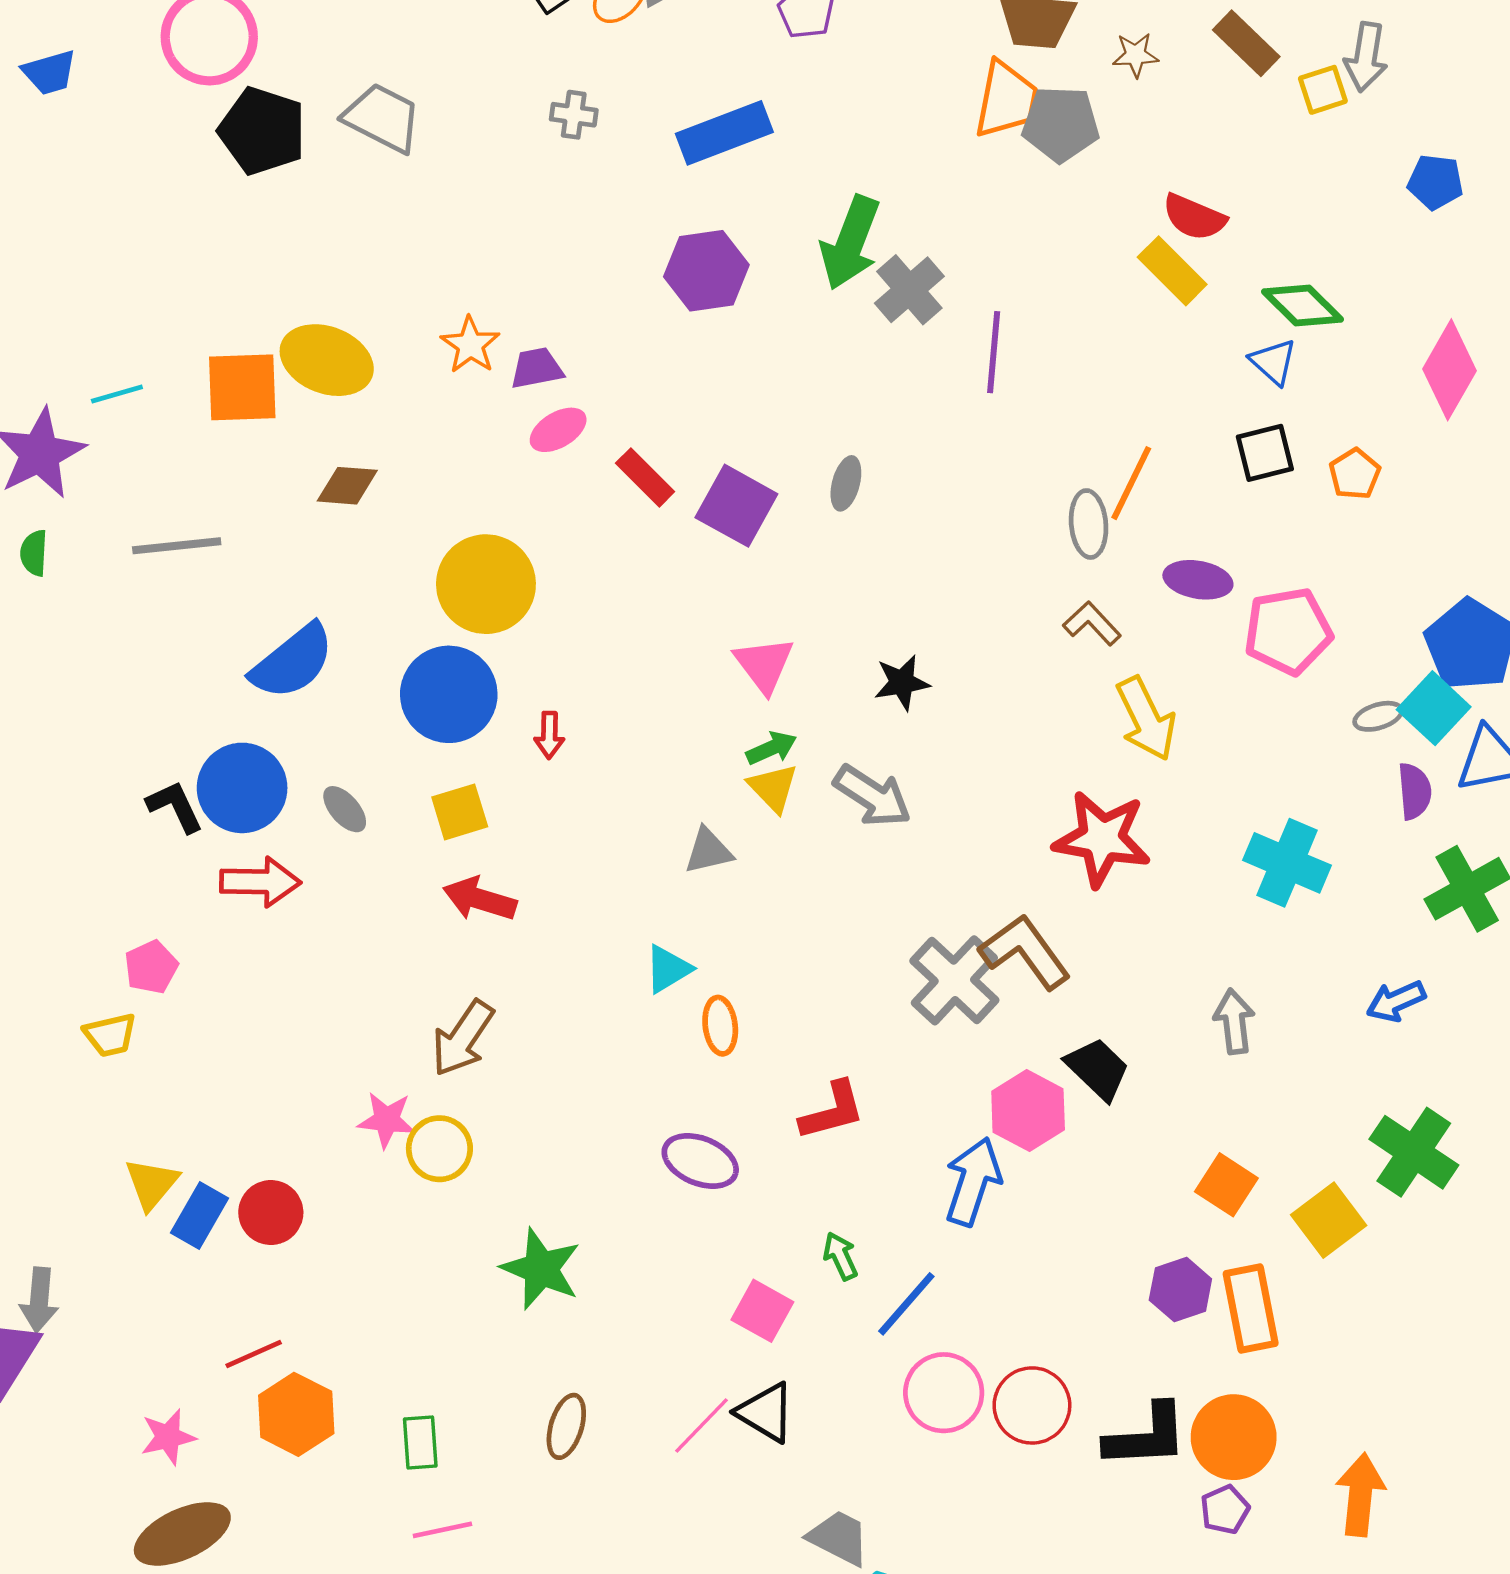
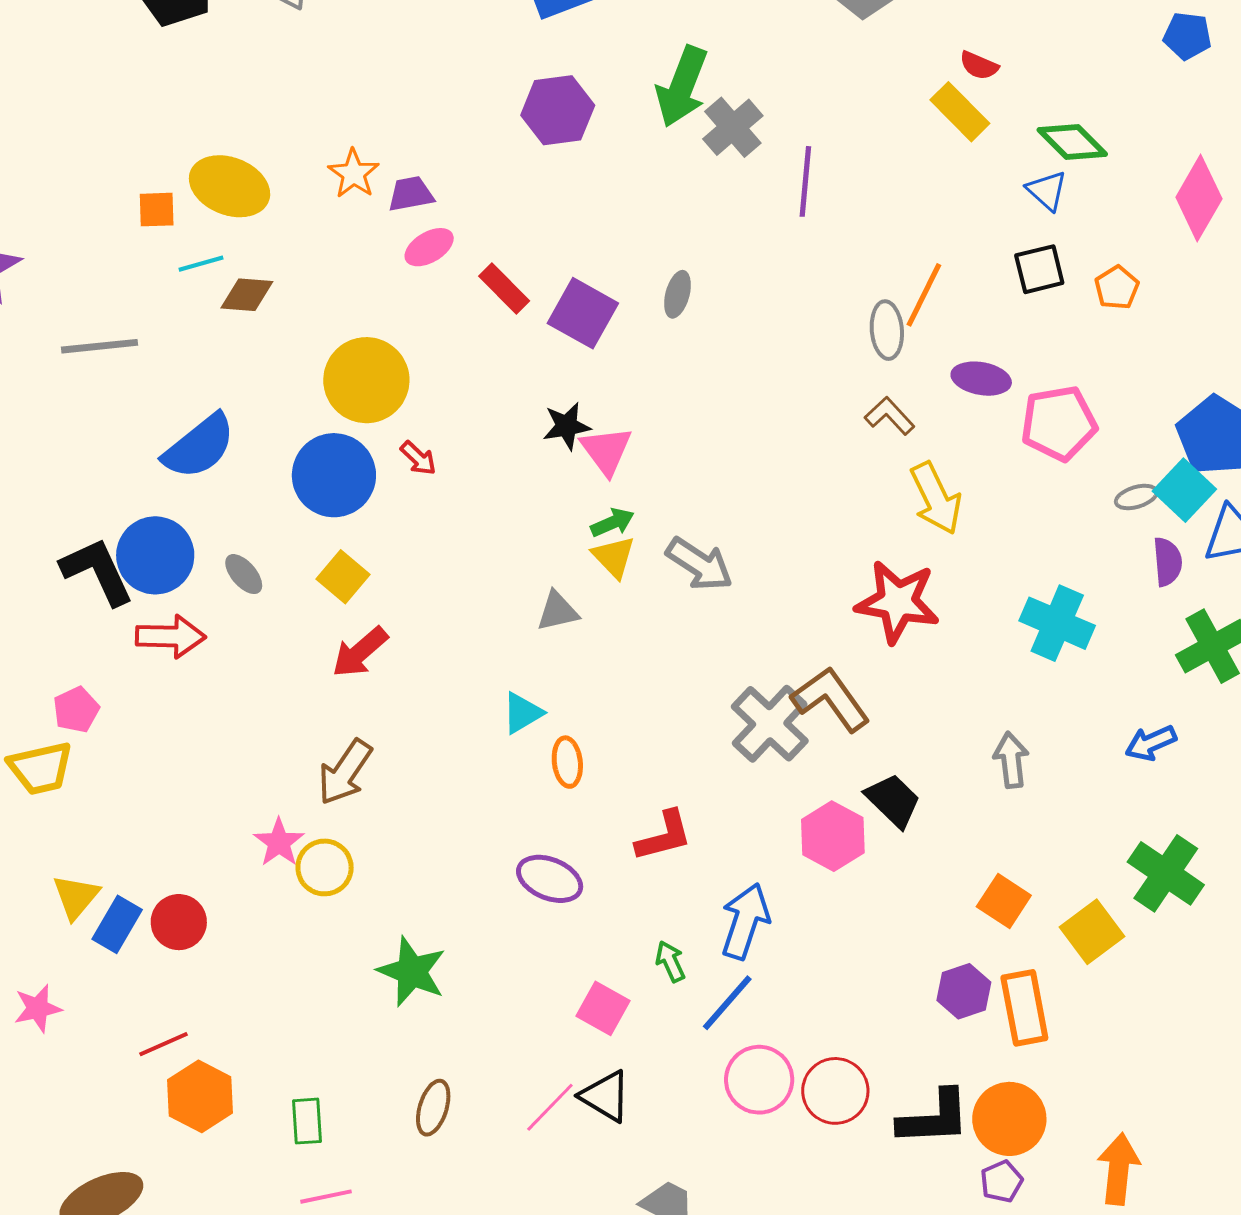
red semicircle: (1194, 217) -> (979, 65), size x0.7
orange square: (242, 387) -> (157, 210), size x0.6
cyan line: (117, 394) -> (201, 264), moved
black star: (902, 683) -> (567, 426), moved
red arrow: (549, 735) -> (418, 458), moved, turned -48
black L-shape: (175, 806) -> (97, 571), size x1.5
yellow square: (460, 812) -> (343, 577), turned -33
red arrow: (480, 899) -> (360, 652), turned -58
yellow trapezoid: (110, 1035) -> (41, 768), size x1.4
pink star: (387, 1120) -> (279, 842), turned 30
blue arrow: (973, 1181) -> (745, 921), moved
pink star: (168, 1437) -> (38, 1008), moved

